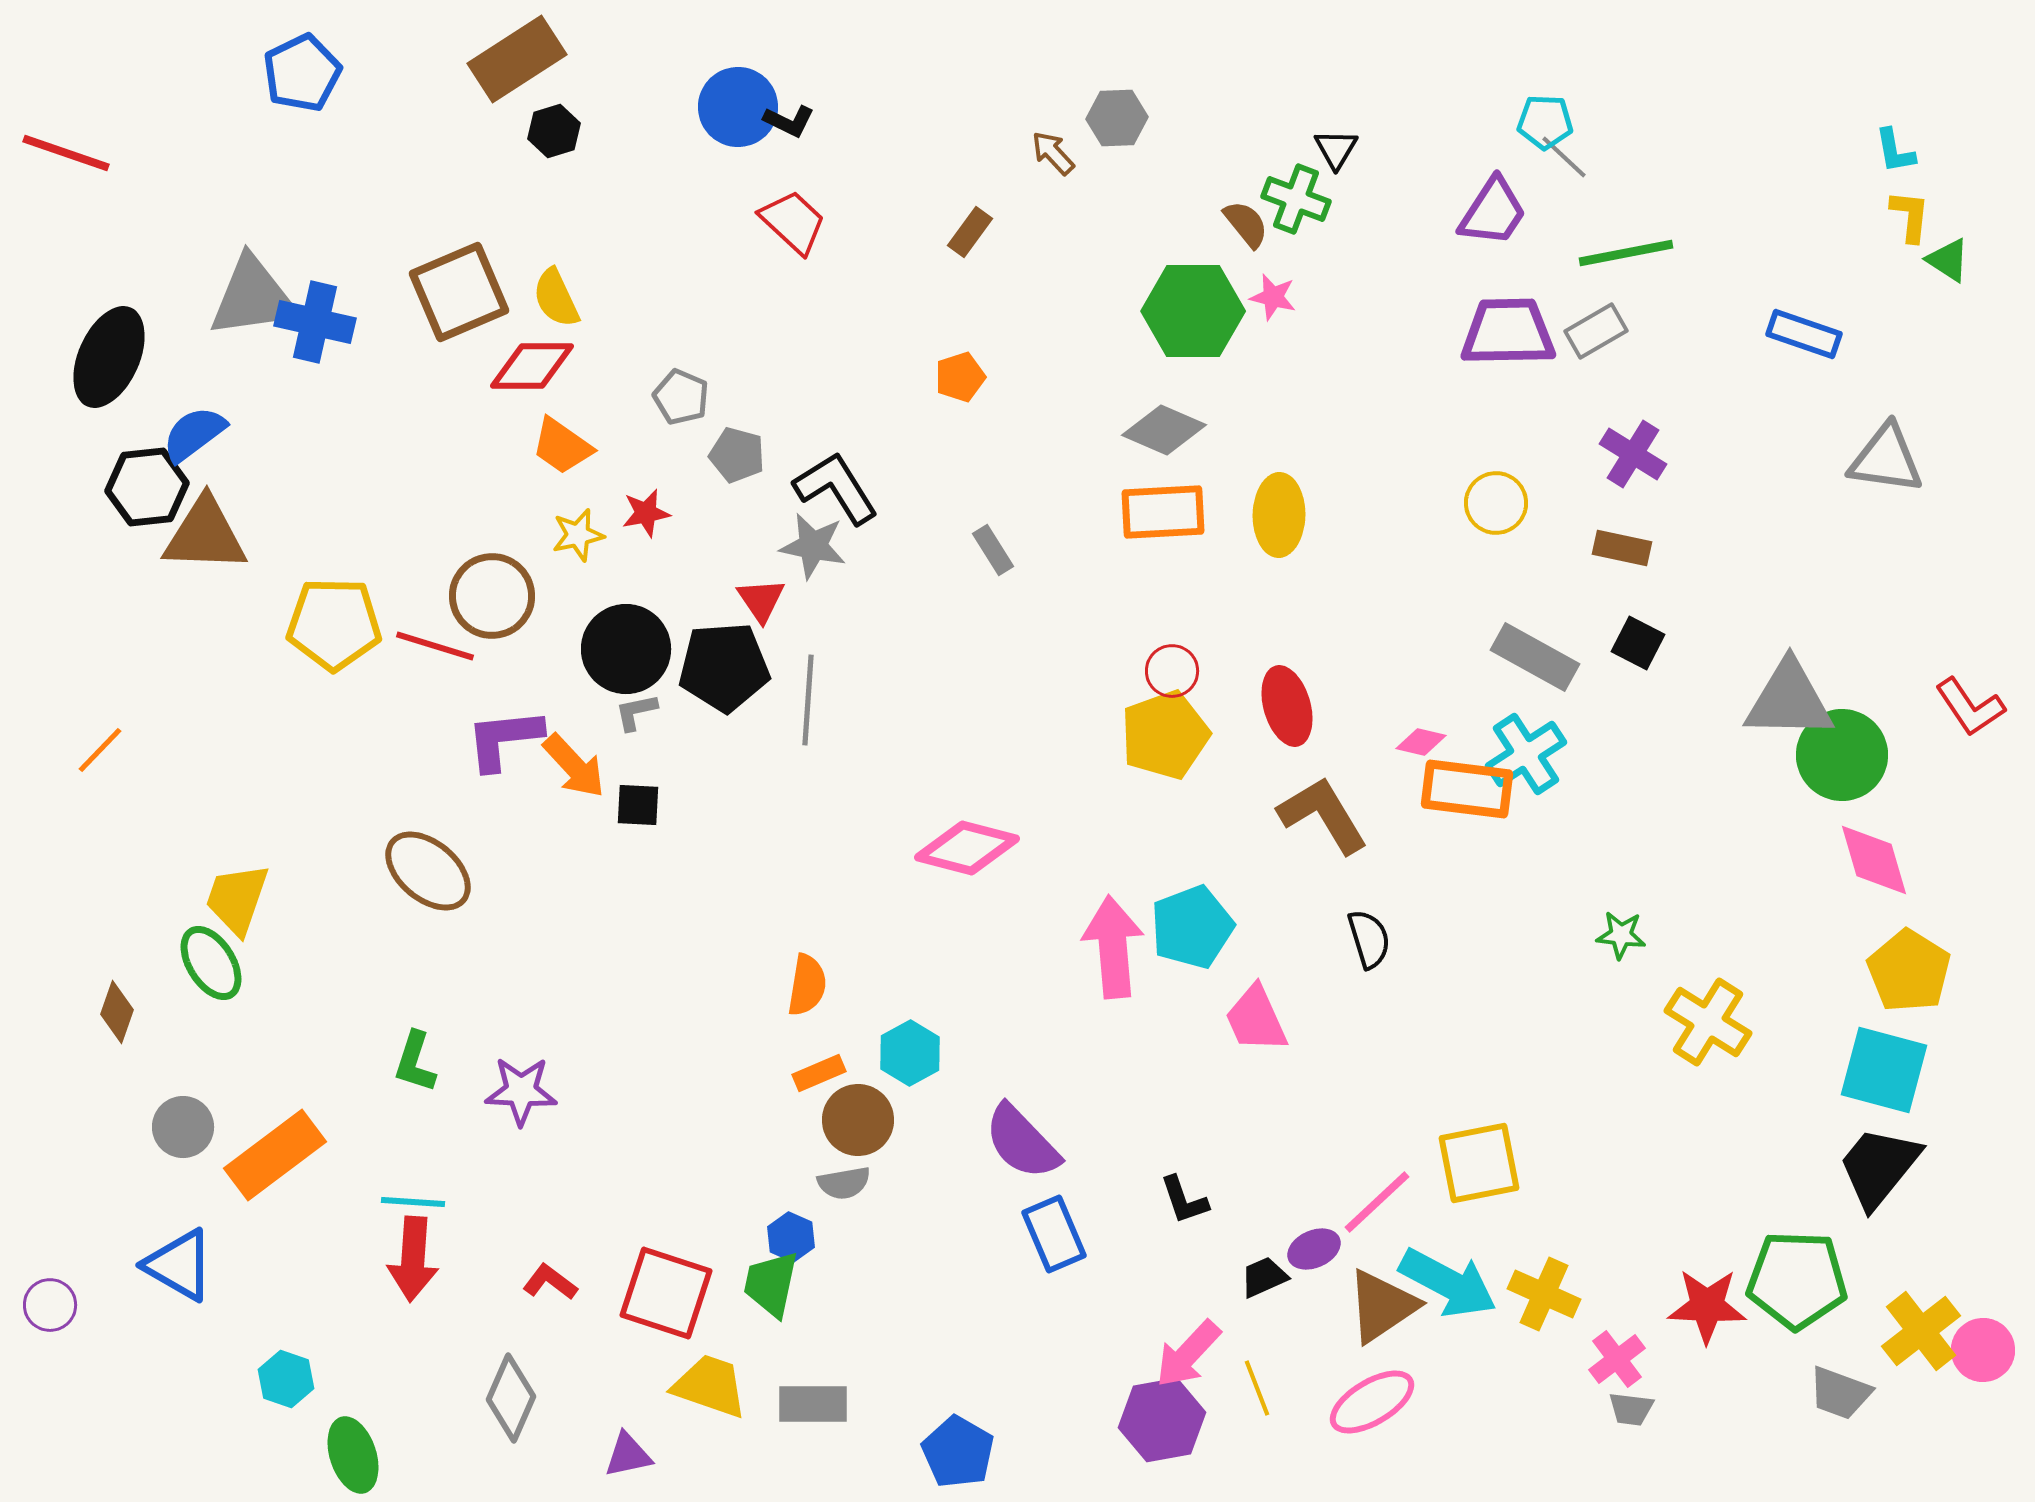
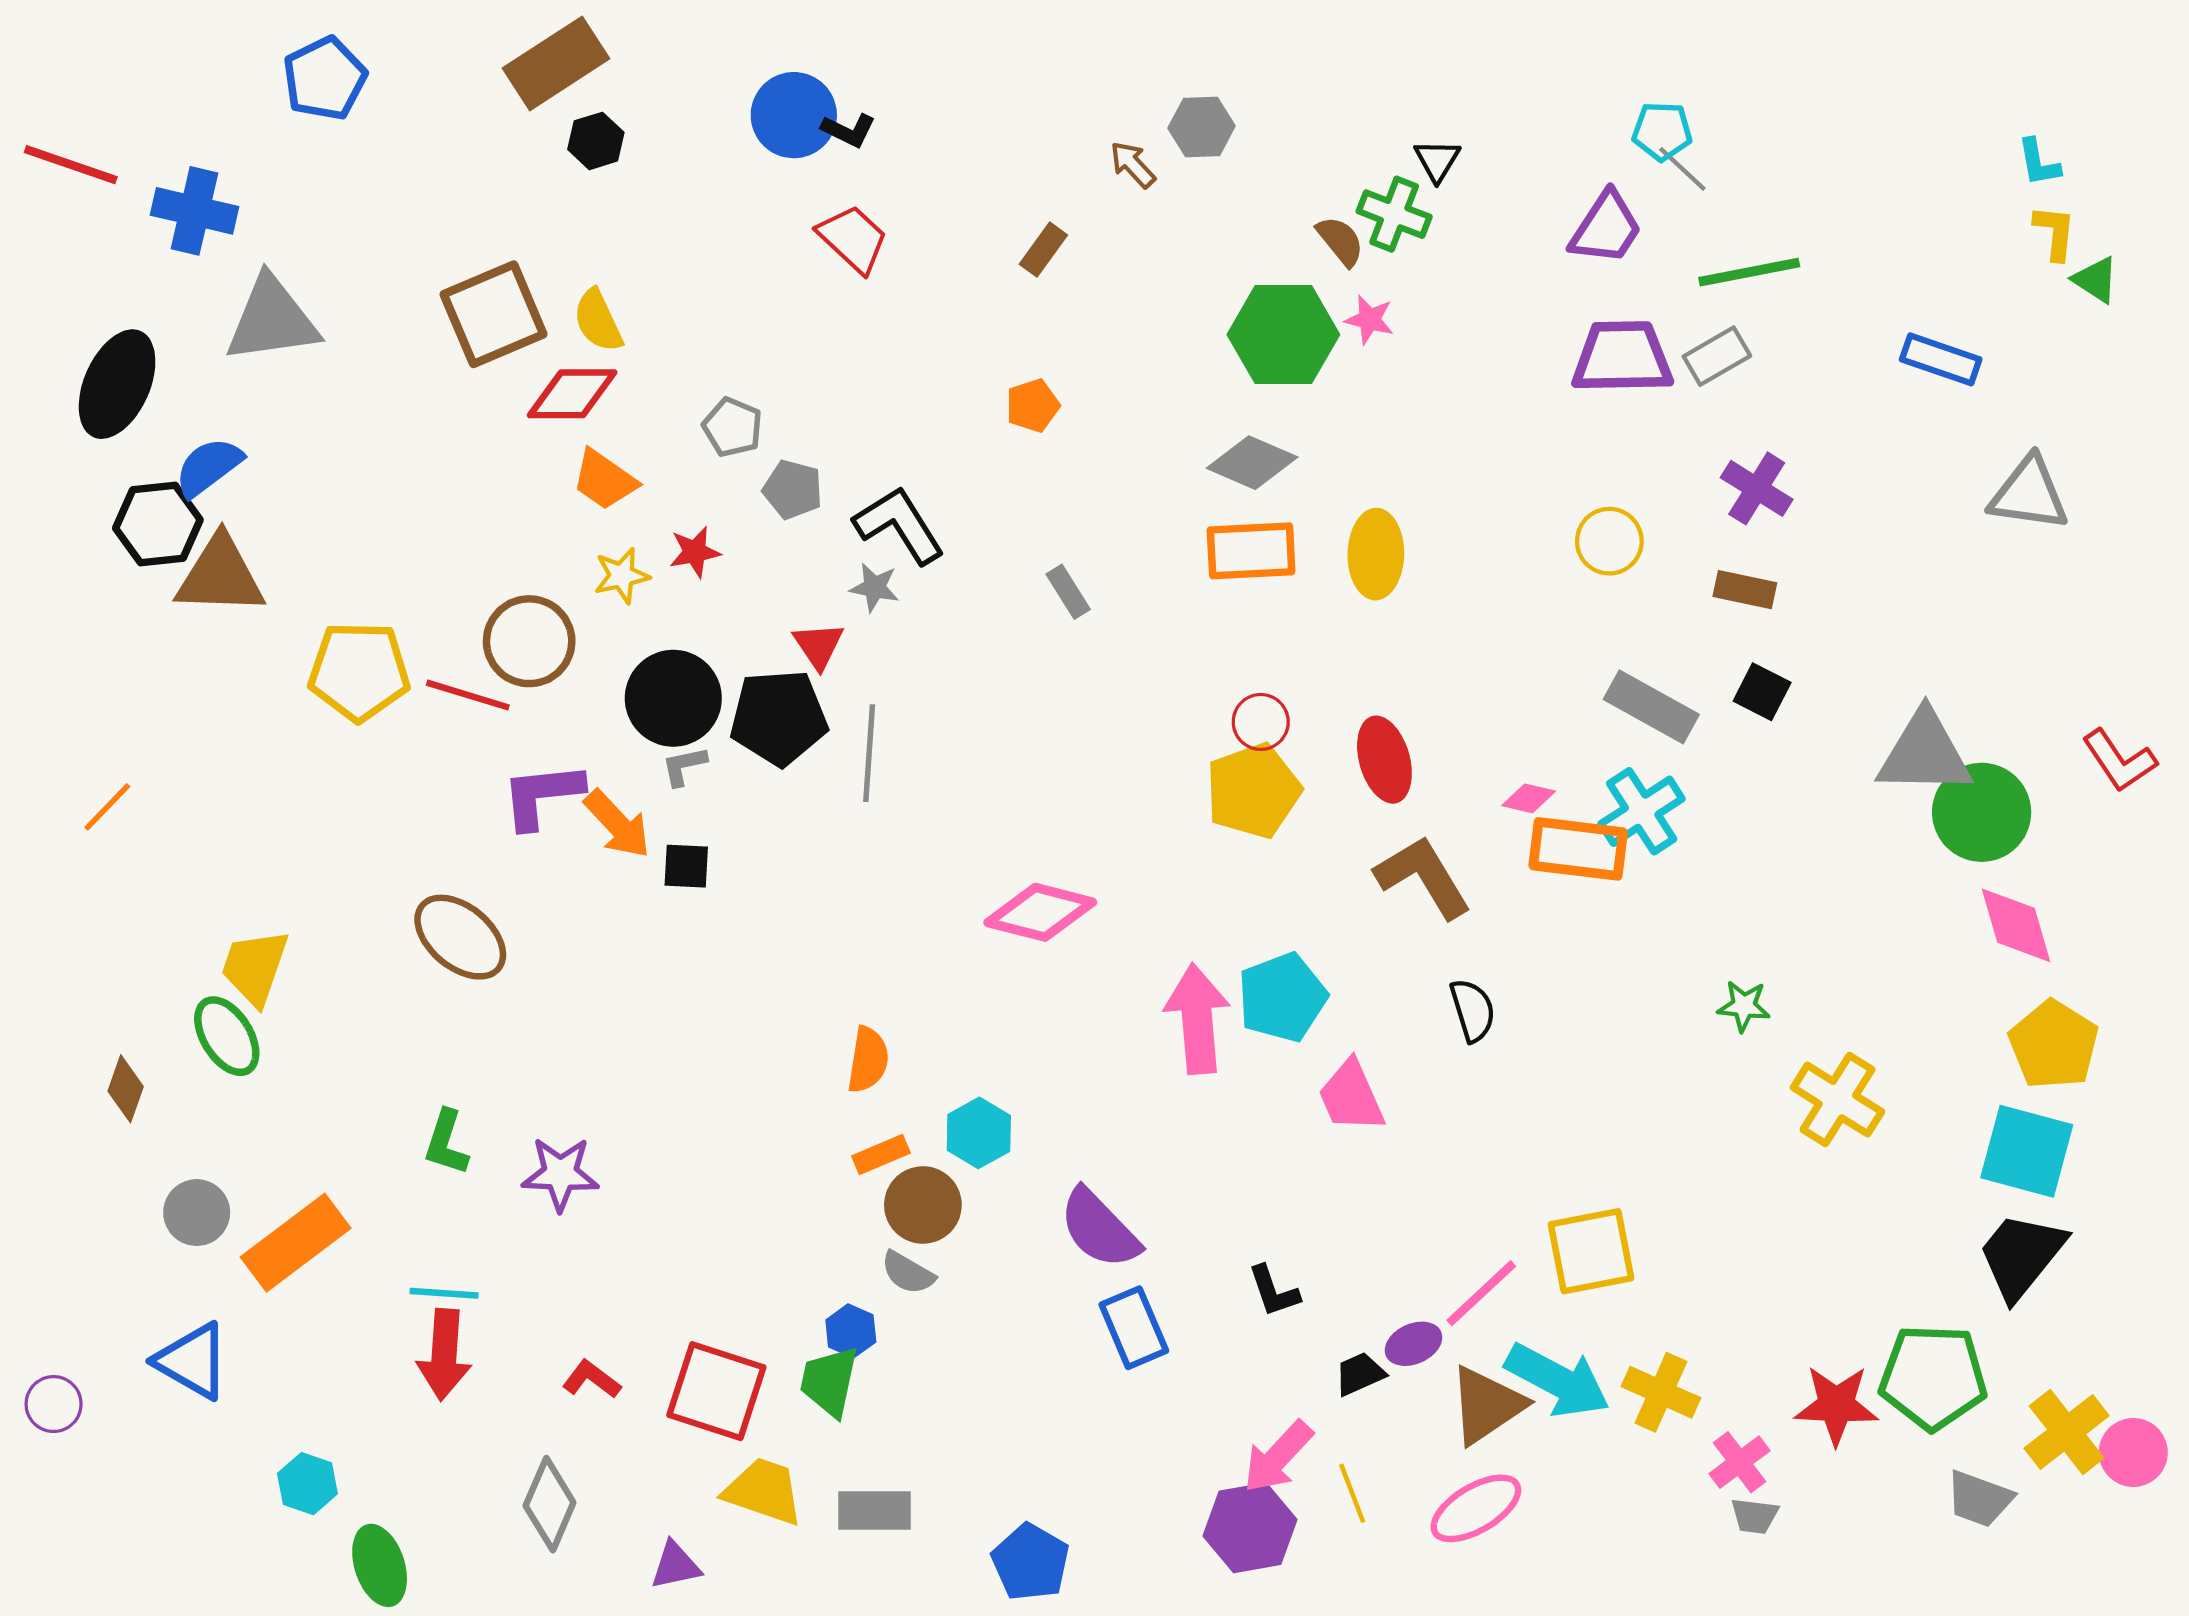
blue cross: (315, 322) -> (195, 211), moved
gray star: (813, 546) -> (874, 587), size x0.7
gray semicircle: (844, 1183) -> (908, 1273), turned 40

